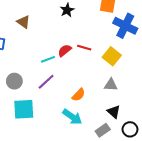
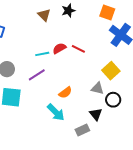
brown triangle: (23, 22) -> (44, 15), moved
yellow square: (112, 56) -> (111, 71), moved
black circle: (130, 129) -> (113, 100), moved

